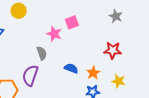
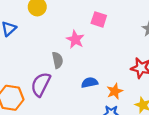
pink square: (72, 22) -> (99, 19), moved, turned 32
blue semicircle: (71, 68) -> (90, 83), turned -40

